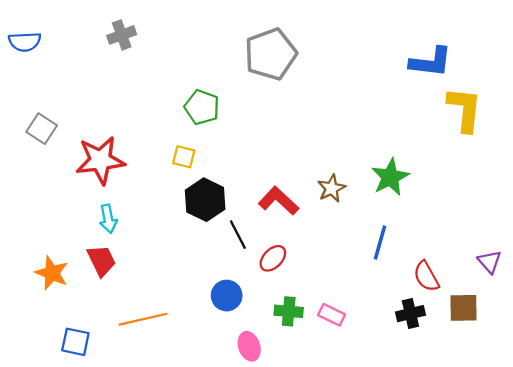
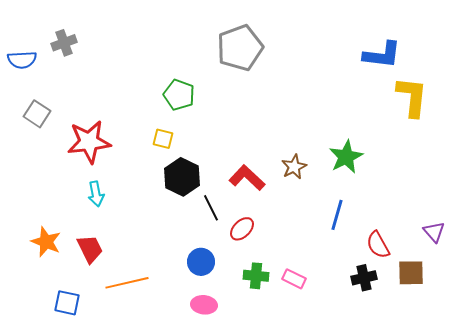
gray cross: (122, 35) -> (64, 43), moved
blue semicircle: (25, 42) -> (22, 60), moved
red trapezoid: (101, 261) -> (90, 249), moved
pink ellipse: (249, 346) -> (204, 305), moved, turned -65

